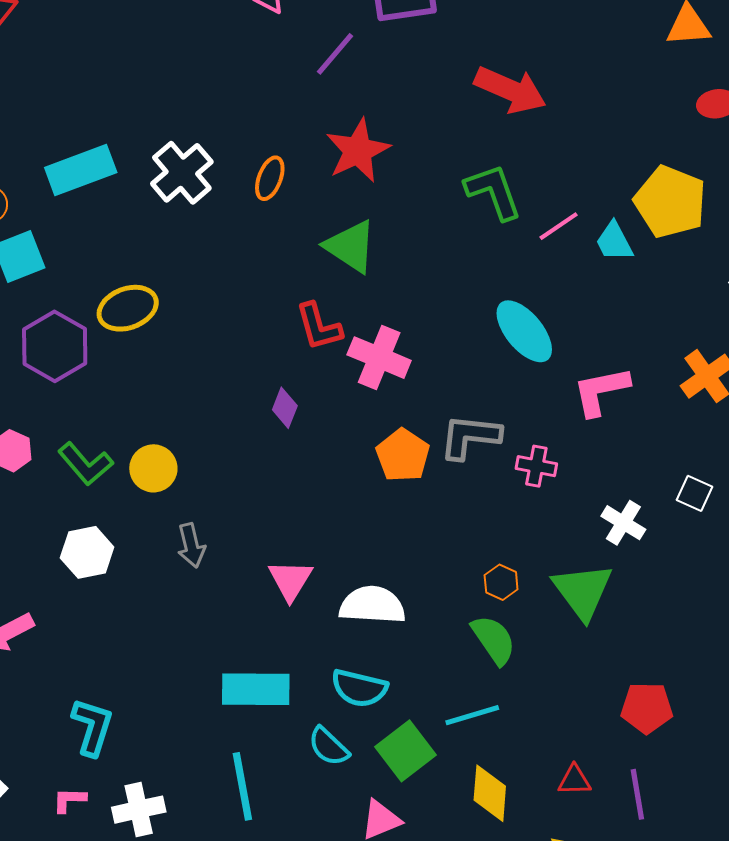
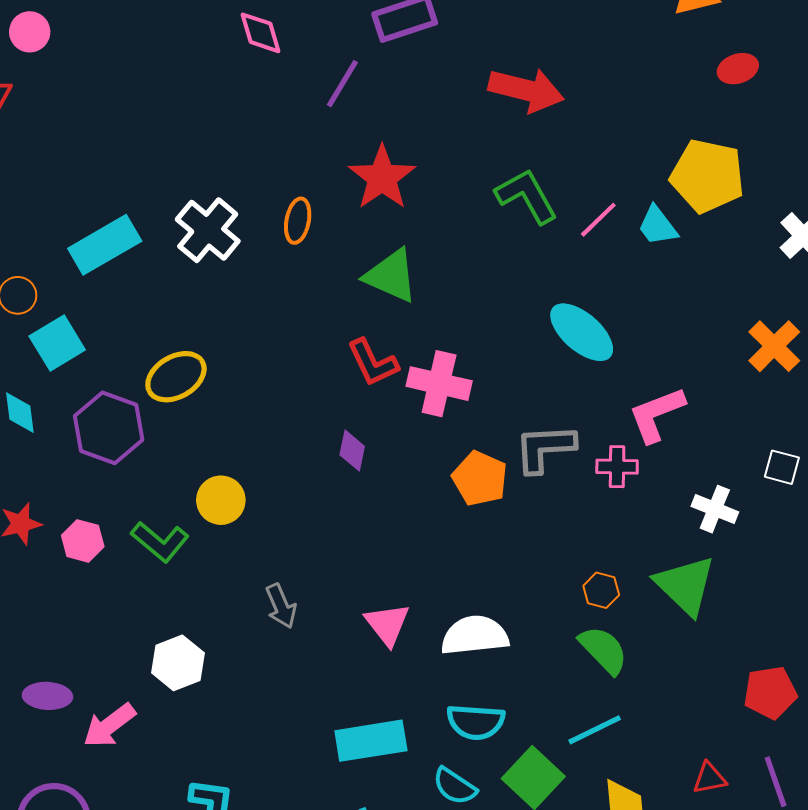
pink L-shape: (601, 391) -> (657, 414), moved
yellow circle: (153, 468) -> (221, 500), moved
white hexagon: (87, 552) -> (178, 663), moved

